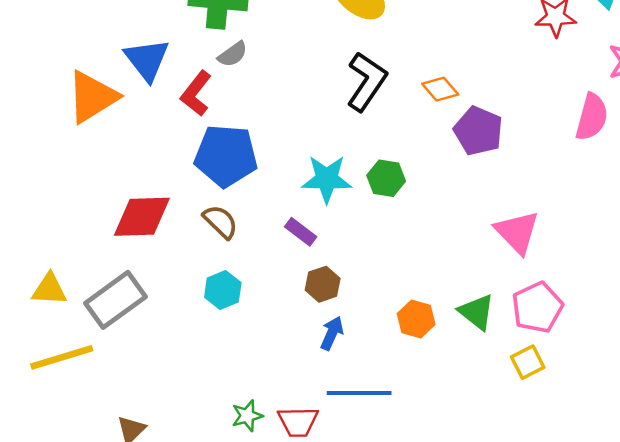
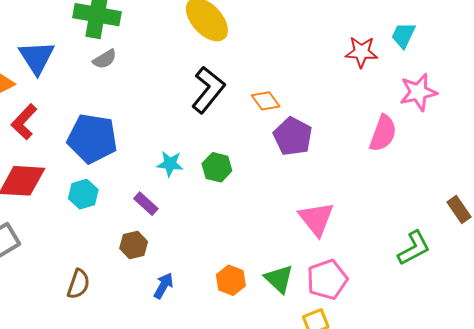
red L-shape: (196, 93) -> (24, 122), moved
cyan star: (327, 179) -> (170, 164), size x0.7
brown semicircle: (221, 222) -> (78, 284), moved, turned 60
brown hexagon: (323, 284) -> (134, 245), moved
cyan hexagon: (223, 290) -> (83, 194), moved

